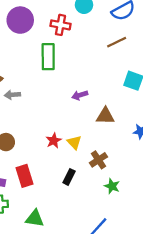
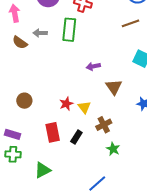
gray arrow: (12, 95) -> (40, 33), moved
brown triangle: (105, 116) -> (114, 87), turned 48
red rectangle: (24, 176) -> (53, 132), moved
green triangle: (35, 218) -> (43, 170), turned -42

